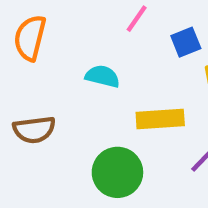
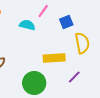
cyan semicircle: (103, 76) -> (27, 25), moved

